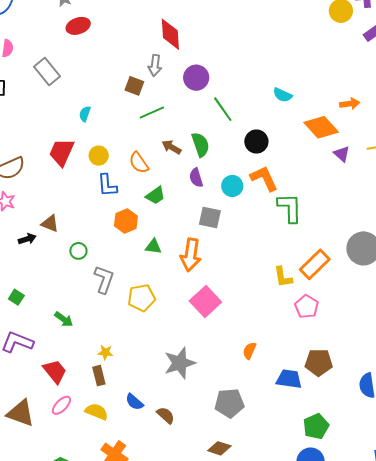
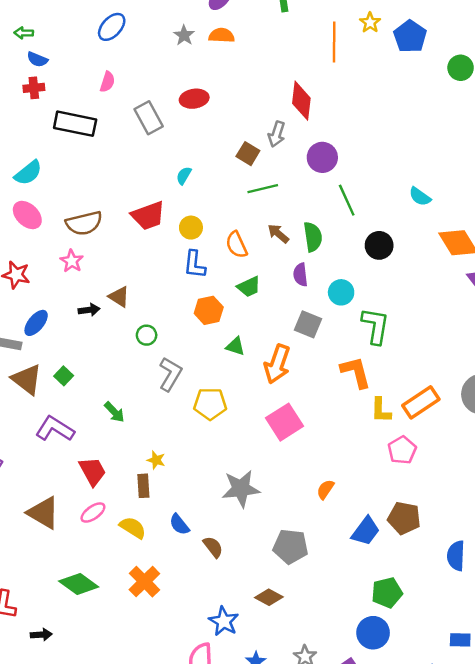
red ellipse: (78, 26) -> (194, 99), moved
red trapezoid: (62, 152) -> (148, 216), turned -144
orange L-shape: (264, 178) -> (356, 372), moved
green L-shape: (290, 208) -> (375, 326), moved
blue trapezoid: (289, 379) -> (366, 531), turned 108

